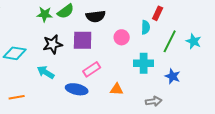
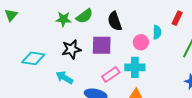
black semicircle: (96, 16) -> (115, 21), turned 78
cyan semicircle: (146, 27) -> (157, 32), moved
cyan cross: (144, 63) -> (135, 67), moved

